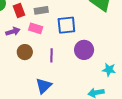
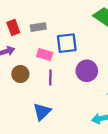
pink rectangle: (36, 28) -> (45, 54), moved

